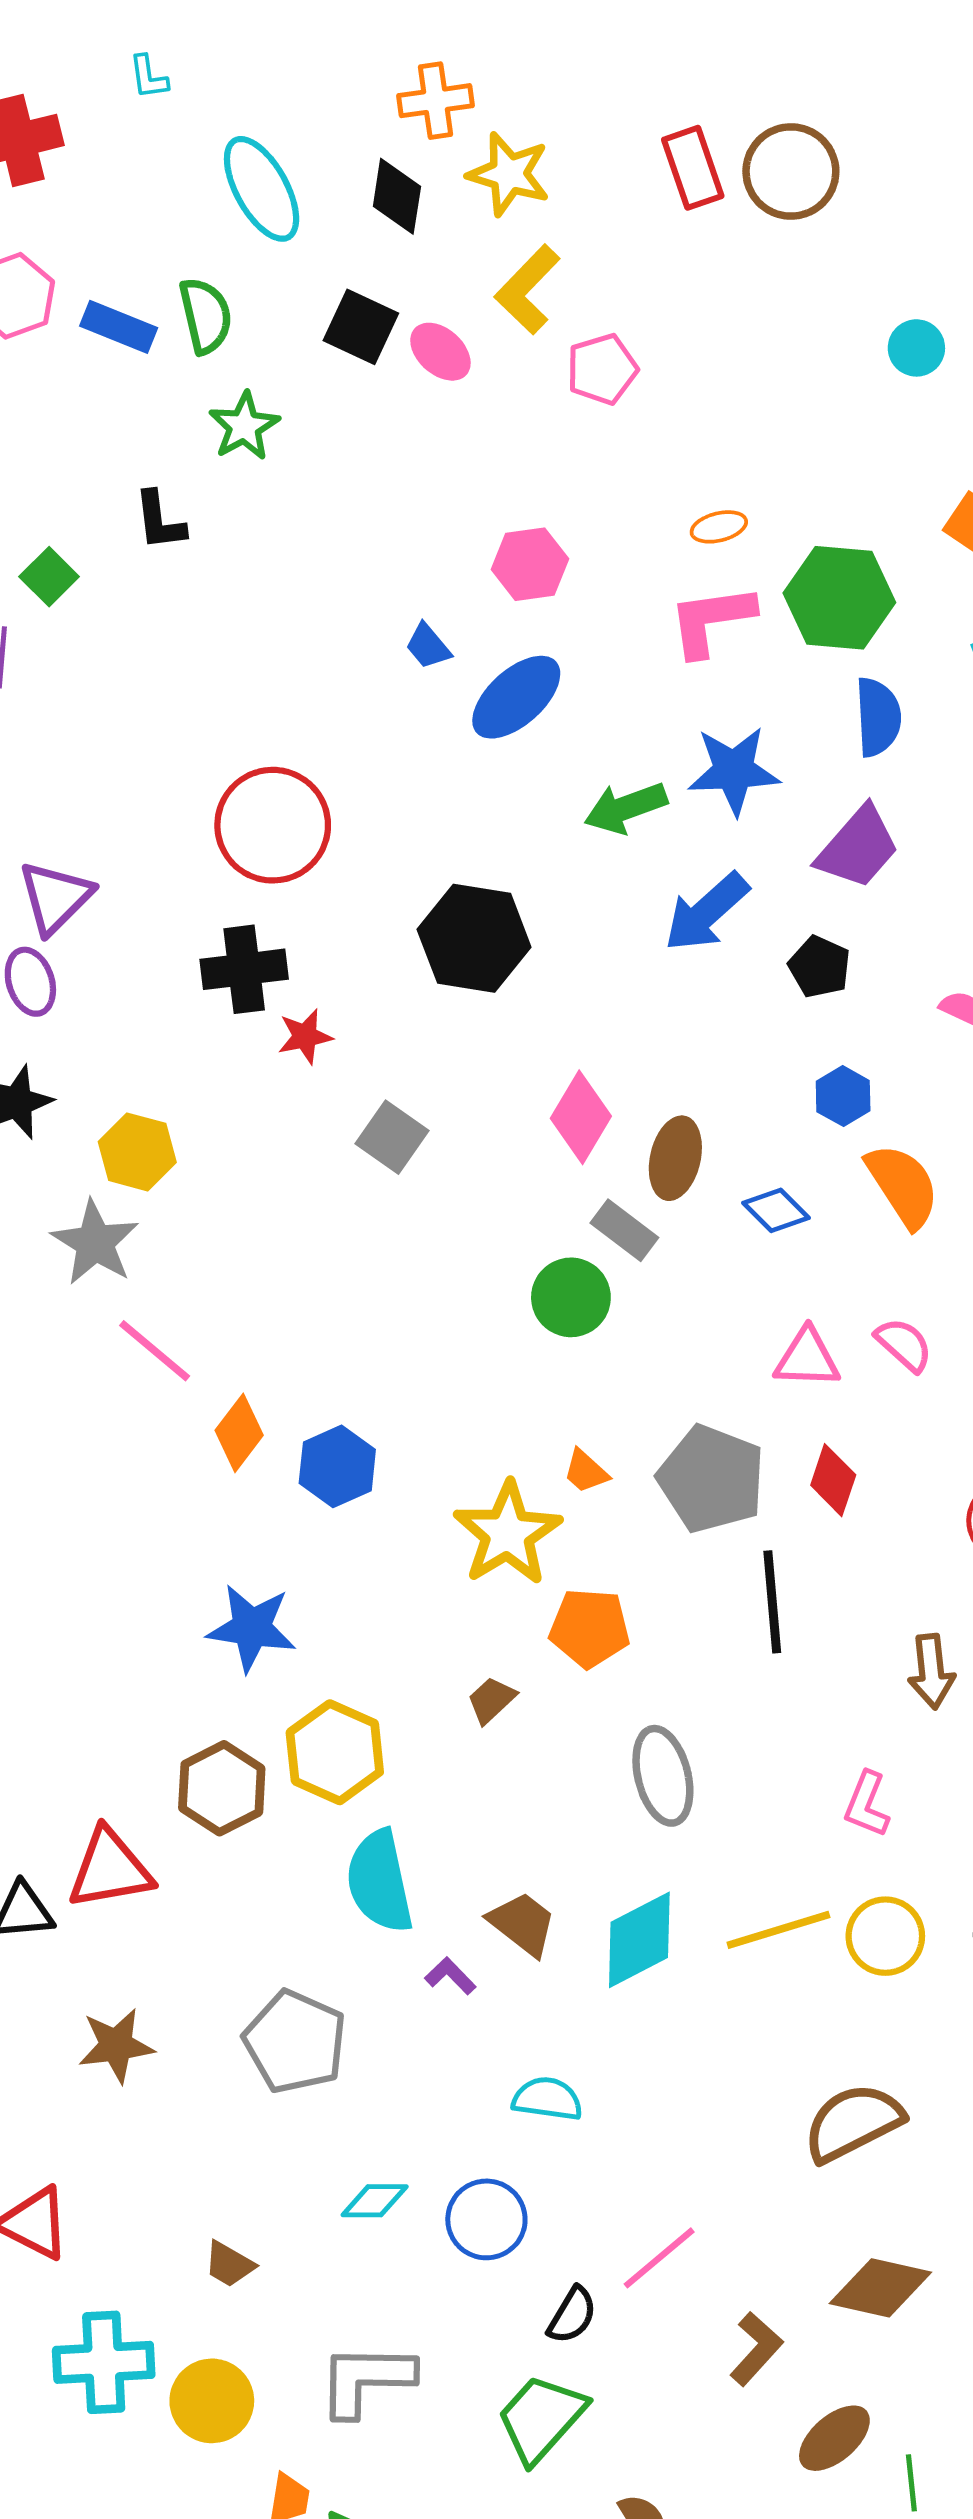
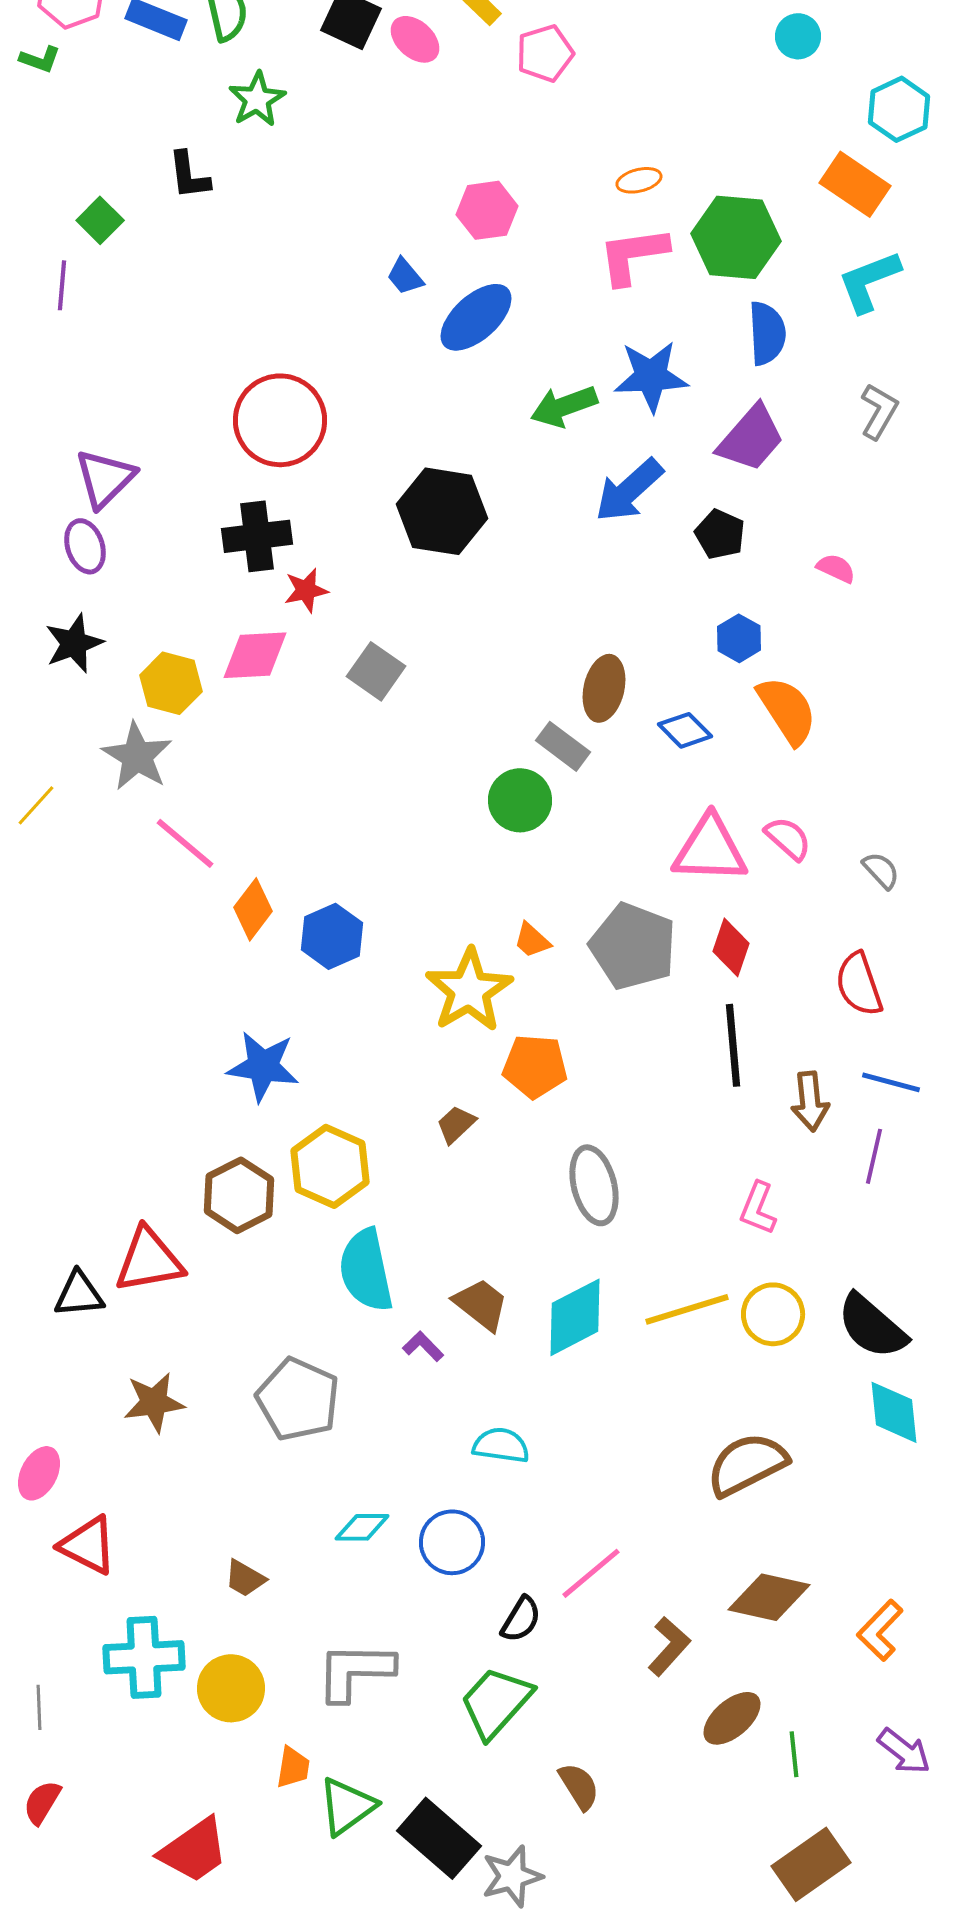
pink diamond: (581, 1117) -> (255, 655), moved, turned 56
pink triangle: (807, 1358) -> (710, 849), size x1.4
black line: (772, 1602) -> (733, 1045), moved

